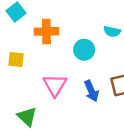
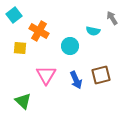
orange cross: (46, 31) -> (39, 31), turned 30
yellow square: (16, 59) -> (20, 48), moved

